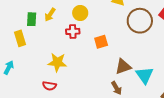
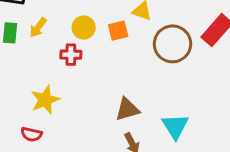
orange square: (101, 42) -> (118, 31), moved
yellow star: (57, 62) -> (45, 100), turned -30
brown triangle: (123, 67) -> (127, 109), moved

